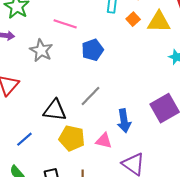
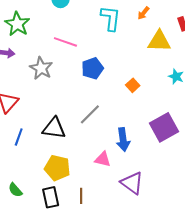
orange square: (133, 19) -> (133, 85), moved
yellow pentagon: (72, 138) -> (57, 168), moved
blue line: (24, 139) -> (19, 137), moved, turned -30

